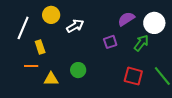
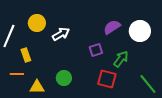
green arrow: (141, 43) -> (121, 59), moved
red square: (133, 76) -> (107, 79), moved

